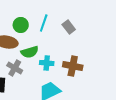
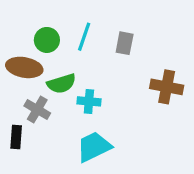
gray rectangle: (69, 27) -> (125, 43), turned 48
brown cross: (73, 66) -> (167, 87), moved

